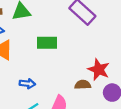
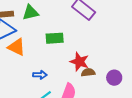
red star: (99, 70) -> (79, 62), moved

